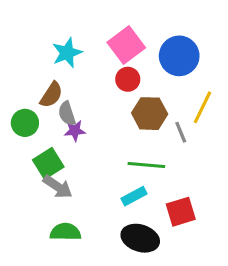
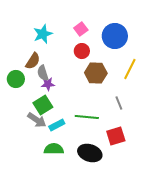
pink square: (126, 45) -> (81, 29), size x0.6
gray line: (181, 132) -> (119, 103), moved
green square: (48, 163) -> (43, 105), moved
green line: (146, 165) -> (87, 117), moved
cyan rectangle: (134, 196) -> (57, 125), moved
green semicircle: (65, 232) -> (54, 149), moved

